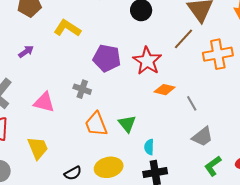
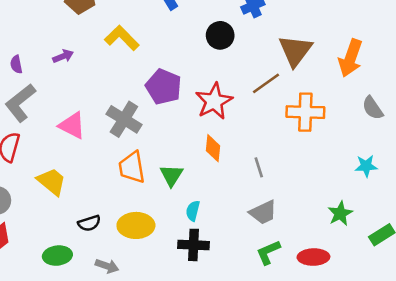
gray cross: (82, 89) -> (124, 119), size x1.5
orange diamond: (165, 90) -> (213, 148), moved, turned 70
yellow trapezoid: (38, 148) -> (52, 182), turned -40

